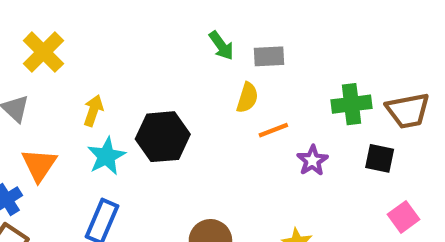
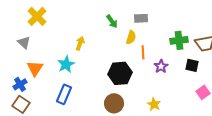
green arrow: (221, 46) -> (112, 21), moved
yellow arrow: (93, 111) -> (80, 43), moved
orange line: (273, 130) -> (143, 52), turned -72
black hexagon: (163, 137) -> (120, 73), moved

